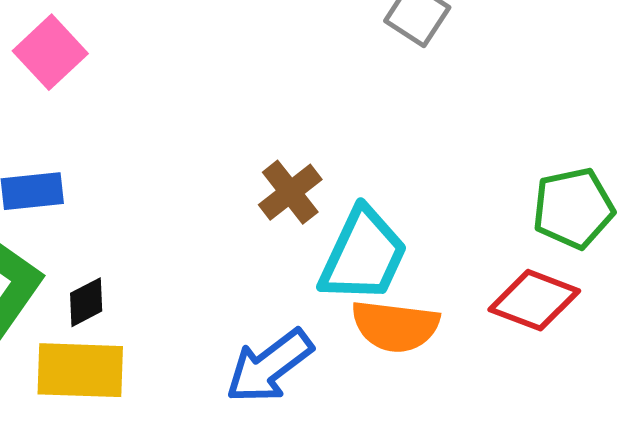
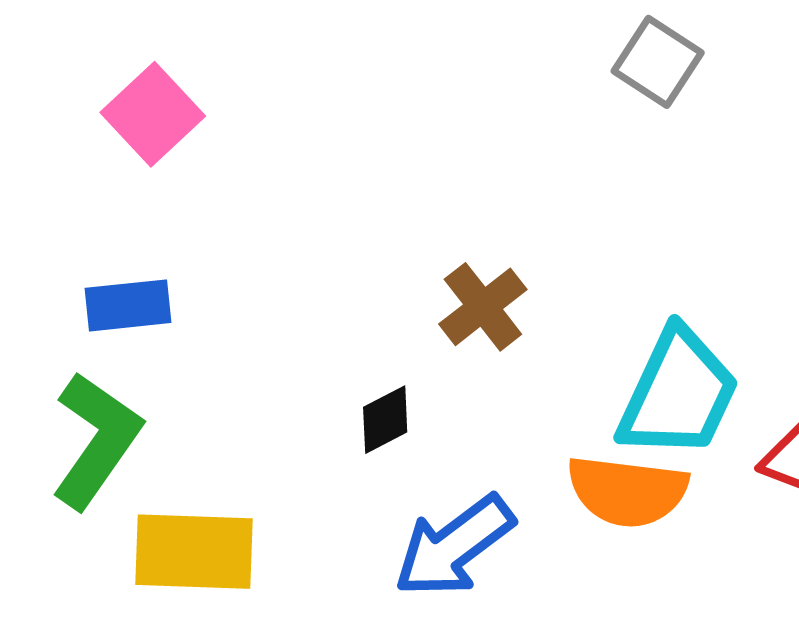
cyan trapezoid: (363, 255) -> (678, 393), moved
black diamond: (86, 302) -> (385, 420), moved

